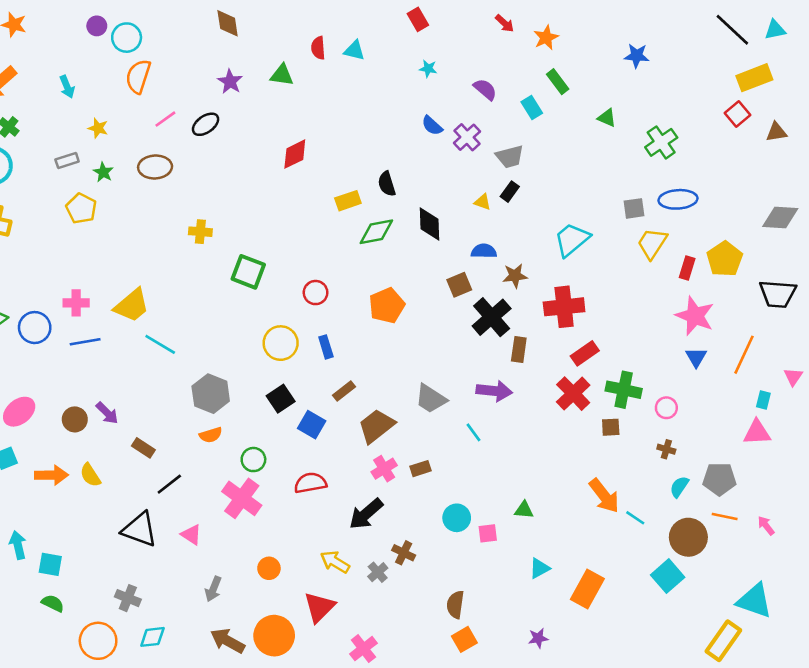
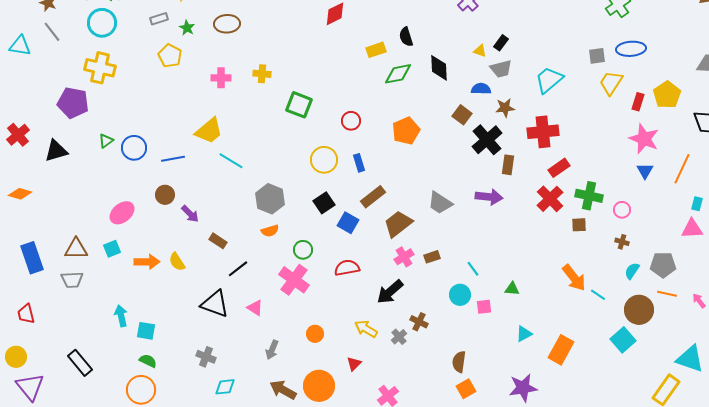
gray trapezoid: (510, 157) -> (501, 69), moved
brown square: (459, 285) -> (462, 115), turned -30
pink cross: (76, 303) -> (221, 78), moved
brown rectangle: (344, 391) -> (373, 197), size x1.4
brown circle: (75, 419) -> (165, 195), moved
cyan line: (473, 432) -> (473, 269), moved
red triangle: (319, 607) -> (354, 364), size x0.6
purple star: (538, 638) -> (523, 388), size x1.8
orange circle: (98, 641) -> (141, 390), moved

